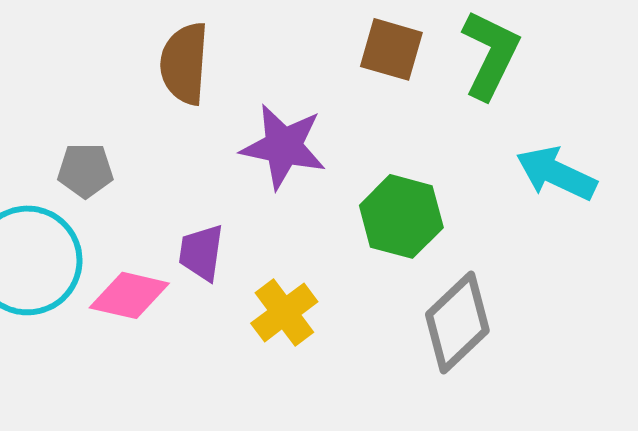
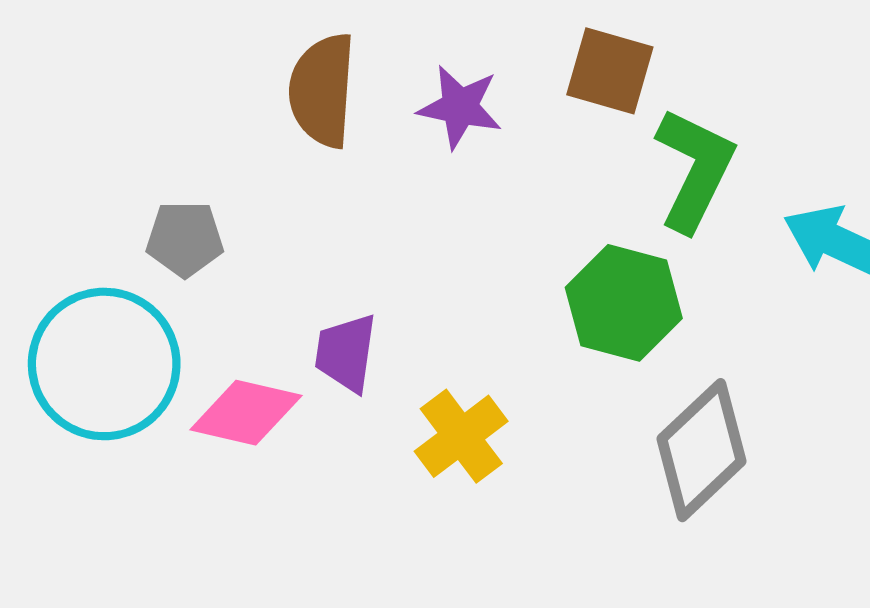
green L-shape: (490, 54) -> (695, 169), moved
purple star: (283, 146) -> (460, 107), moved, size x0.7

